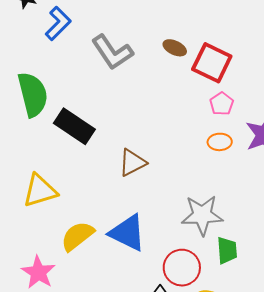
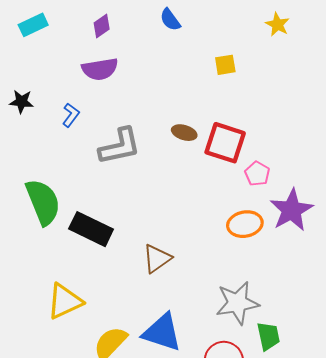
blue L-shape: (58, 23) -> (71, 115), moved, size x0.7
gray L-shape: (112, 52) -> (120, 146), turned -60
pink pentagon: (222, 104) -> (257, 174), moved
orange ellipse: (220, 142) -> (245, 224), size x1.4

